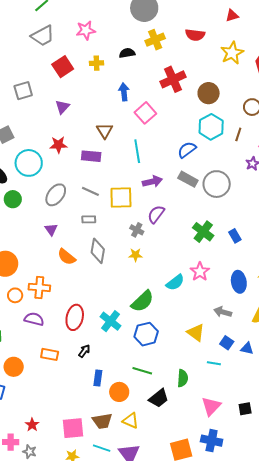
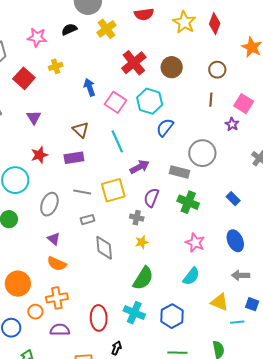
pink star: (86, 30) -> (37, 37), turned 30
black semicircle: (127, 53) -> (69, 29), moved
cyan hexagon: (211, 127) -> (150, 101), moved
gray rectangle: (188, 179) -> (179, 172), moved
green cross: (203, 232) -> (188, 202), moved
orange semicircle: (67, 257) -> (57, 264), moved
pink star: (200, 272) -> (195, 243), moved
cyan semicircle: (175, 282) -> (191, 276), moved
blue ellipse: (239, 282) -> (235, 241), moved
green semicircle: (142, 301) -> (143, 278), moved
cyan line: (214, 363) -> (237, 322), moved

